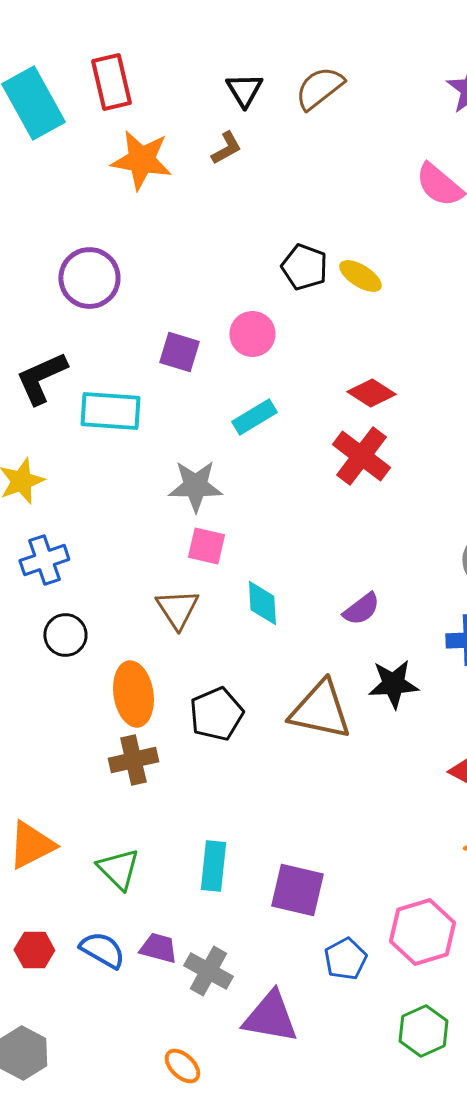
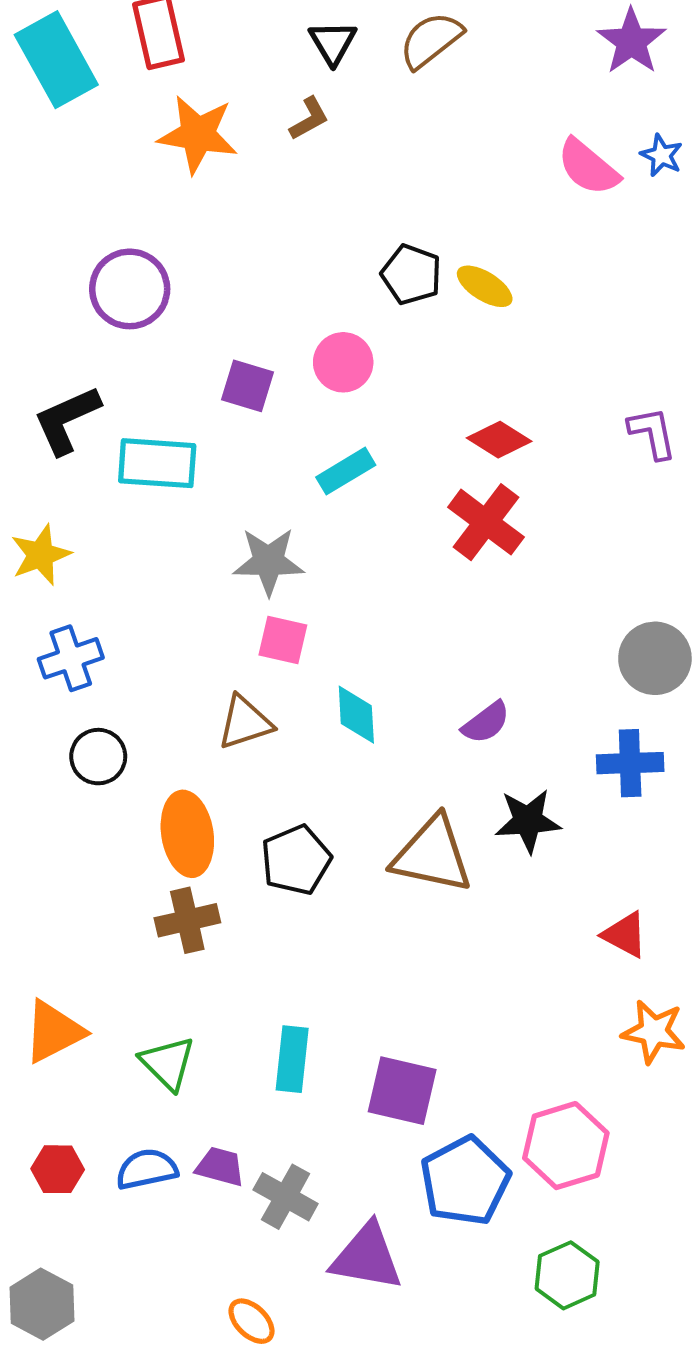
brown triangle: (177, 609) -> (245, 723), turned 45
blue semicircle: (102, 950) -> (147, 1169), turned -42
blue pentagon: (345, 959) -> (465, 1181), size x1.6

